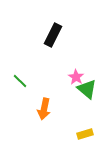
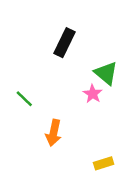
green triangle: (87, 89) -> (106, 73), moved

